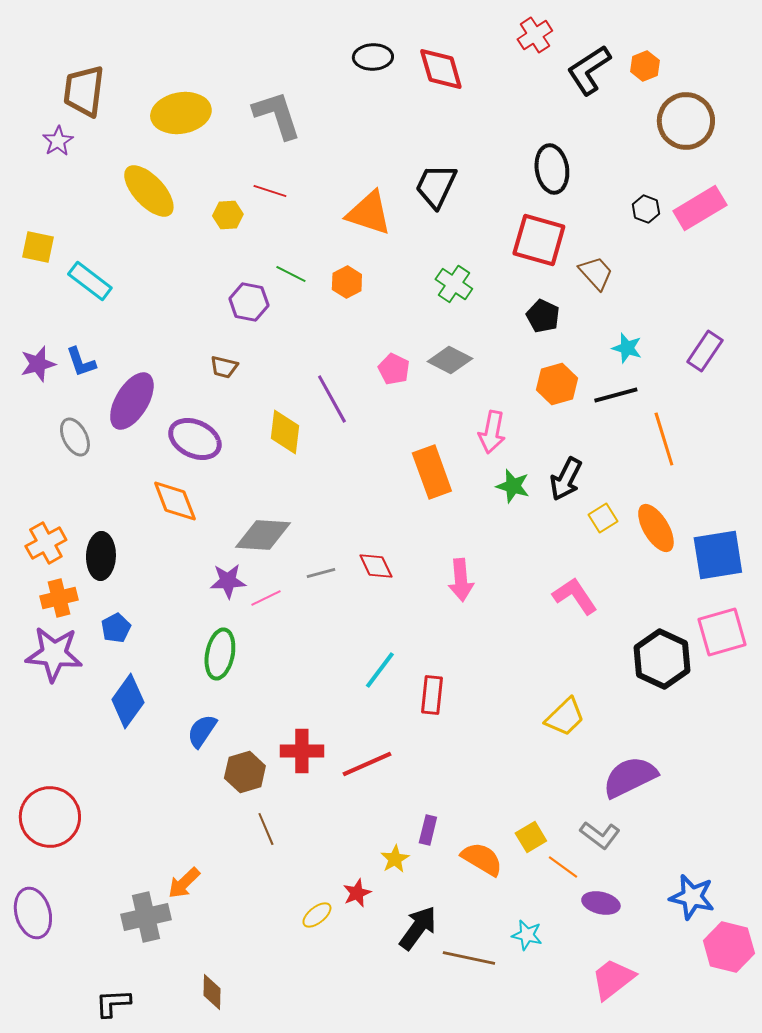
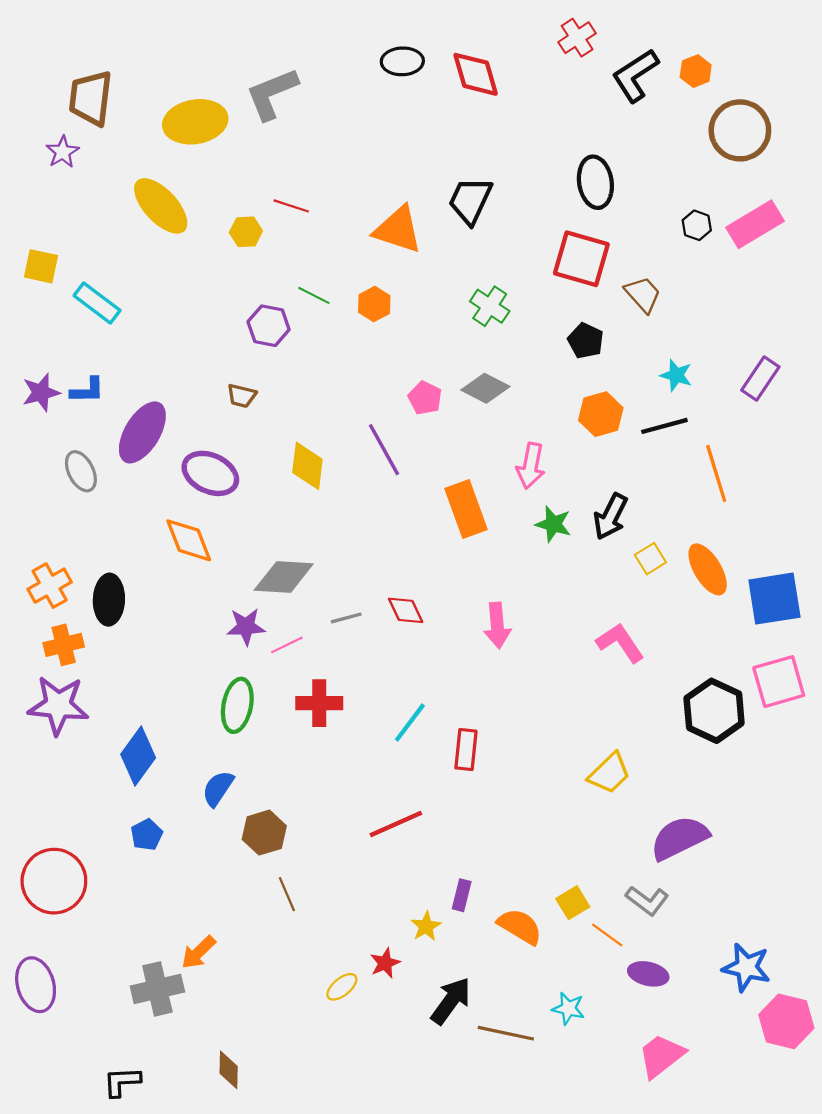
gray L-shape: (277, 115) -> (272, 94), moved, turned -94
blue L-shape: (81, 362) -> (87, 390), turned -72
purple line: (332, 399) -> (384, 450), moved
blue pentagon: (116, 628) -> (147, 835), moved
red cross: (302, 751) -> (319, 703), moved

